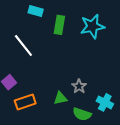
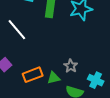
orange rectangle: (25, 102) -> (33, 75), moved

